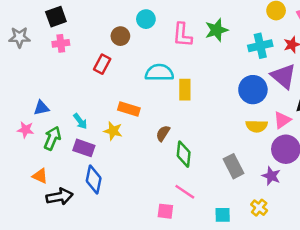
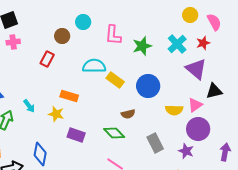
green star: (216, 30) -> (142, 46), moved
cyan cross: (260, 46) -> (177, 44), turned -30
yellow rectangle: (185, 90) -> (115, 80), turned -54
blue circle: (253, 90) -> (148, 86), moved
brown semicircle: (163, 133) -> (128, 114), moved, turned -136
purple rectangle: (84, 148) -> (76, 135), moved
green diamond: (184, 154) -> (114, 133), turned -50

